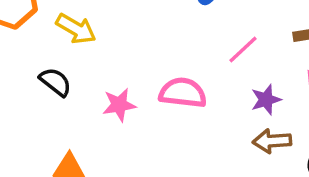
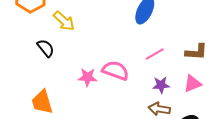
pink star: (119, 105) -> (87, 77), moved

